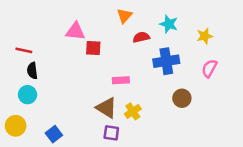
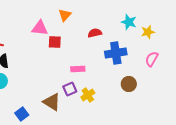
orange triangle: (124, 16) -> (65, 15), moved
cyan star: (169, 24) -> (129, 22), moved
brown triangle: (107, 108) -> (52, 102), moved
purple square: (111, 133) -> (70, 89), moved, turned -32

